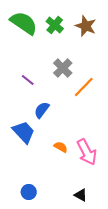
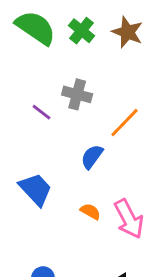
gray cross: (63, 68) -> (77, 94), moved, turned -30
blue semicircle: (42, 110) -> (92, 157), moved

